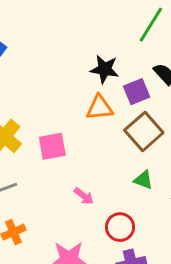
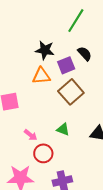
green triangle: (143, 180) -> (63, 129), moved
red circle: (120, 227) -> (43, 153), moved

